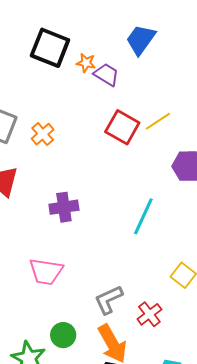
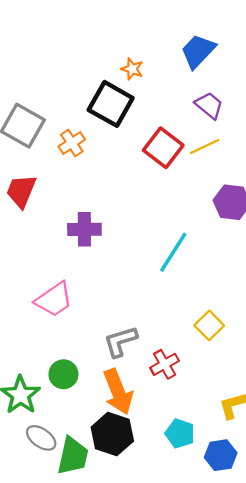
black square: (50, 48) -> (111, 104), moved
purple trapezoid: (106, 75) -> (209, 105), moved
pink trapezoid: (46, 272) -> (54, 300), turned -51

